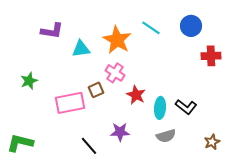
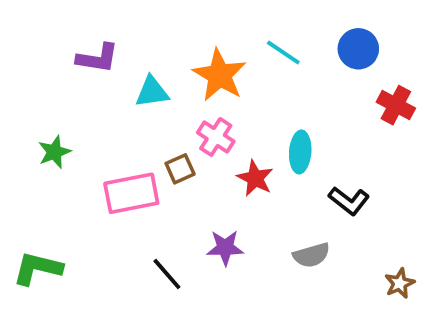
red cross: (211, 56) -> (396, 105), turned 30
cyan ellipse: (160, 108) -> (300, 152), moved
brown star: (212, 142) -> (400, 283), moved

